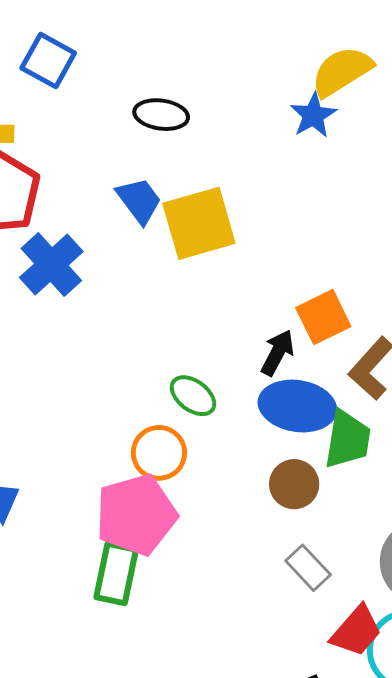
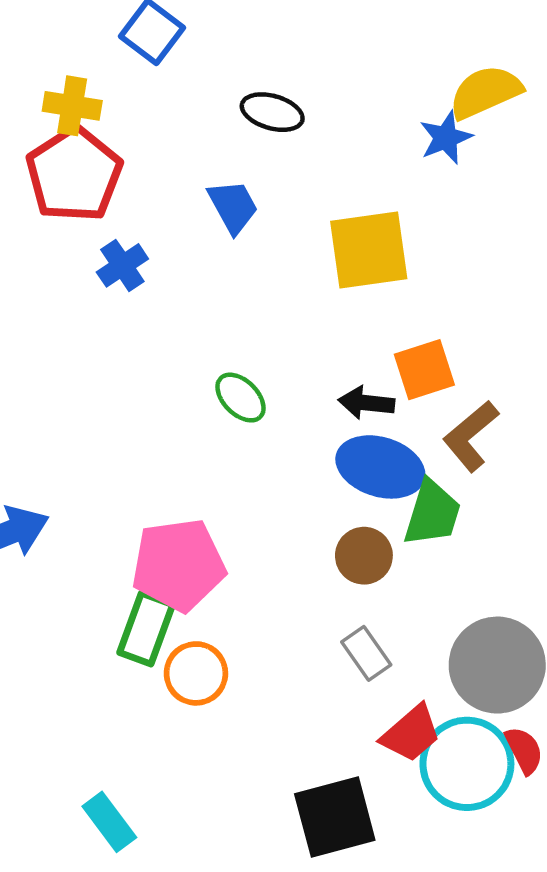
yellow square: (199, 223) -> (369, 250), moved
blue cross: (51, 265) -> (122, 265), size x0.7
black arrow: (278, 353) -> (366, 403), turned -120
green ellipse: (193, 396) -> (241, 398), moved
orange circle: (159, 453) -> (196, 673), moved

